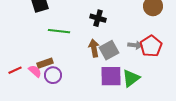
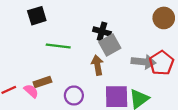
gray arrow: (135, 45) -> (144, 62), size x1.5
gray square: (109, 50) -> (110, 45), moved
purple circle: (53, 75) -> (74, 95), moved

